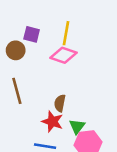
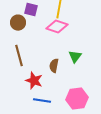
red star: (52, 122) -> (34, 81), moved
green triangle: (77, 126) -> (75, 57), moved

